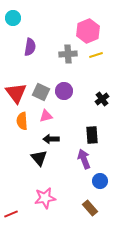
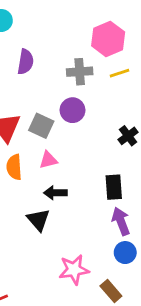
purple circle: (64, 91) -> (72, 110), moved
purple arrow: (84, 159) -> (121, 221), moved
pink star: (45, 198) -> (74, 270), moved

